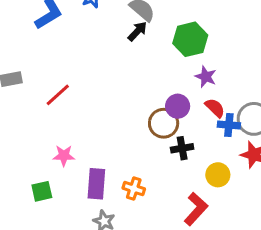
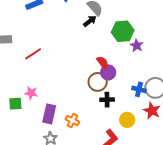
purple star: (206, 77) -> (137, 46), moved
red semicircle: (215, 108) -> (103, 63), moved
green square: (42, 191) -> (15, 104), moved

